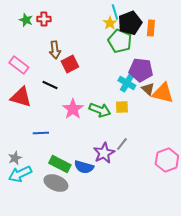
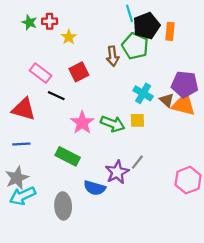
yellow star: (110, 23) -> (69, 37), moved
brown arrow: (55, 50) -> (113, 56), moved
pink rectangle: (19, 65) -> (41, 73), moved
purple pentagon: (141, 70) -> (185, 84), moved
blue line: (41, 133) -> (21, 144), moved
gray star: (15, 158) -> (17, 178), size x1.5
green rectangle: (60, 164) -> (68, 156), moved
gray ellipse: (56, 183) -> (63, 206), turned 65

